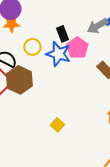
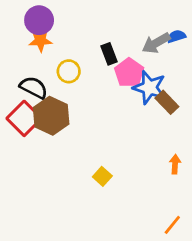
blue star: (58, 54) -> (149, 87), moved

